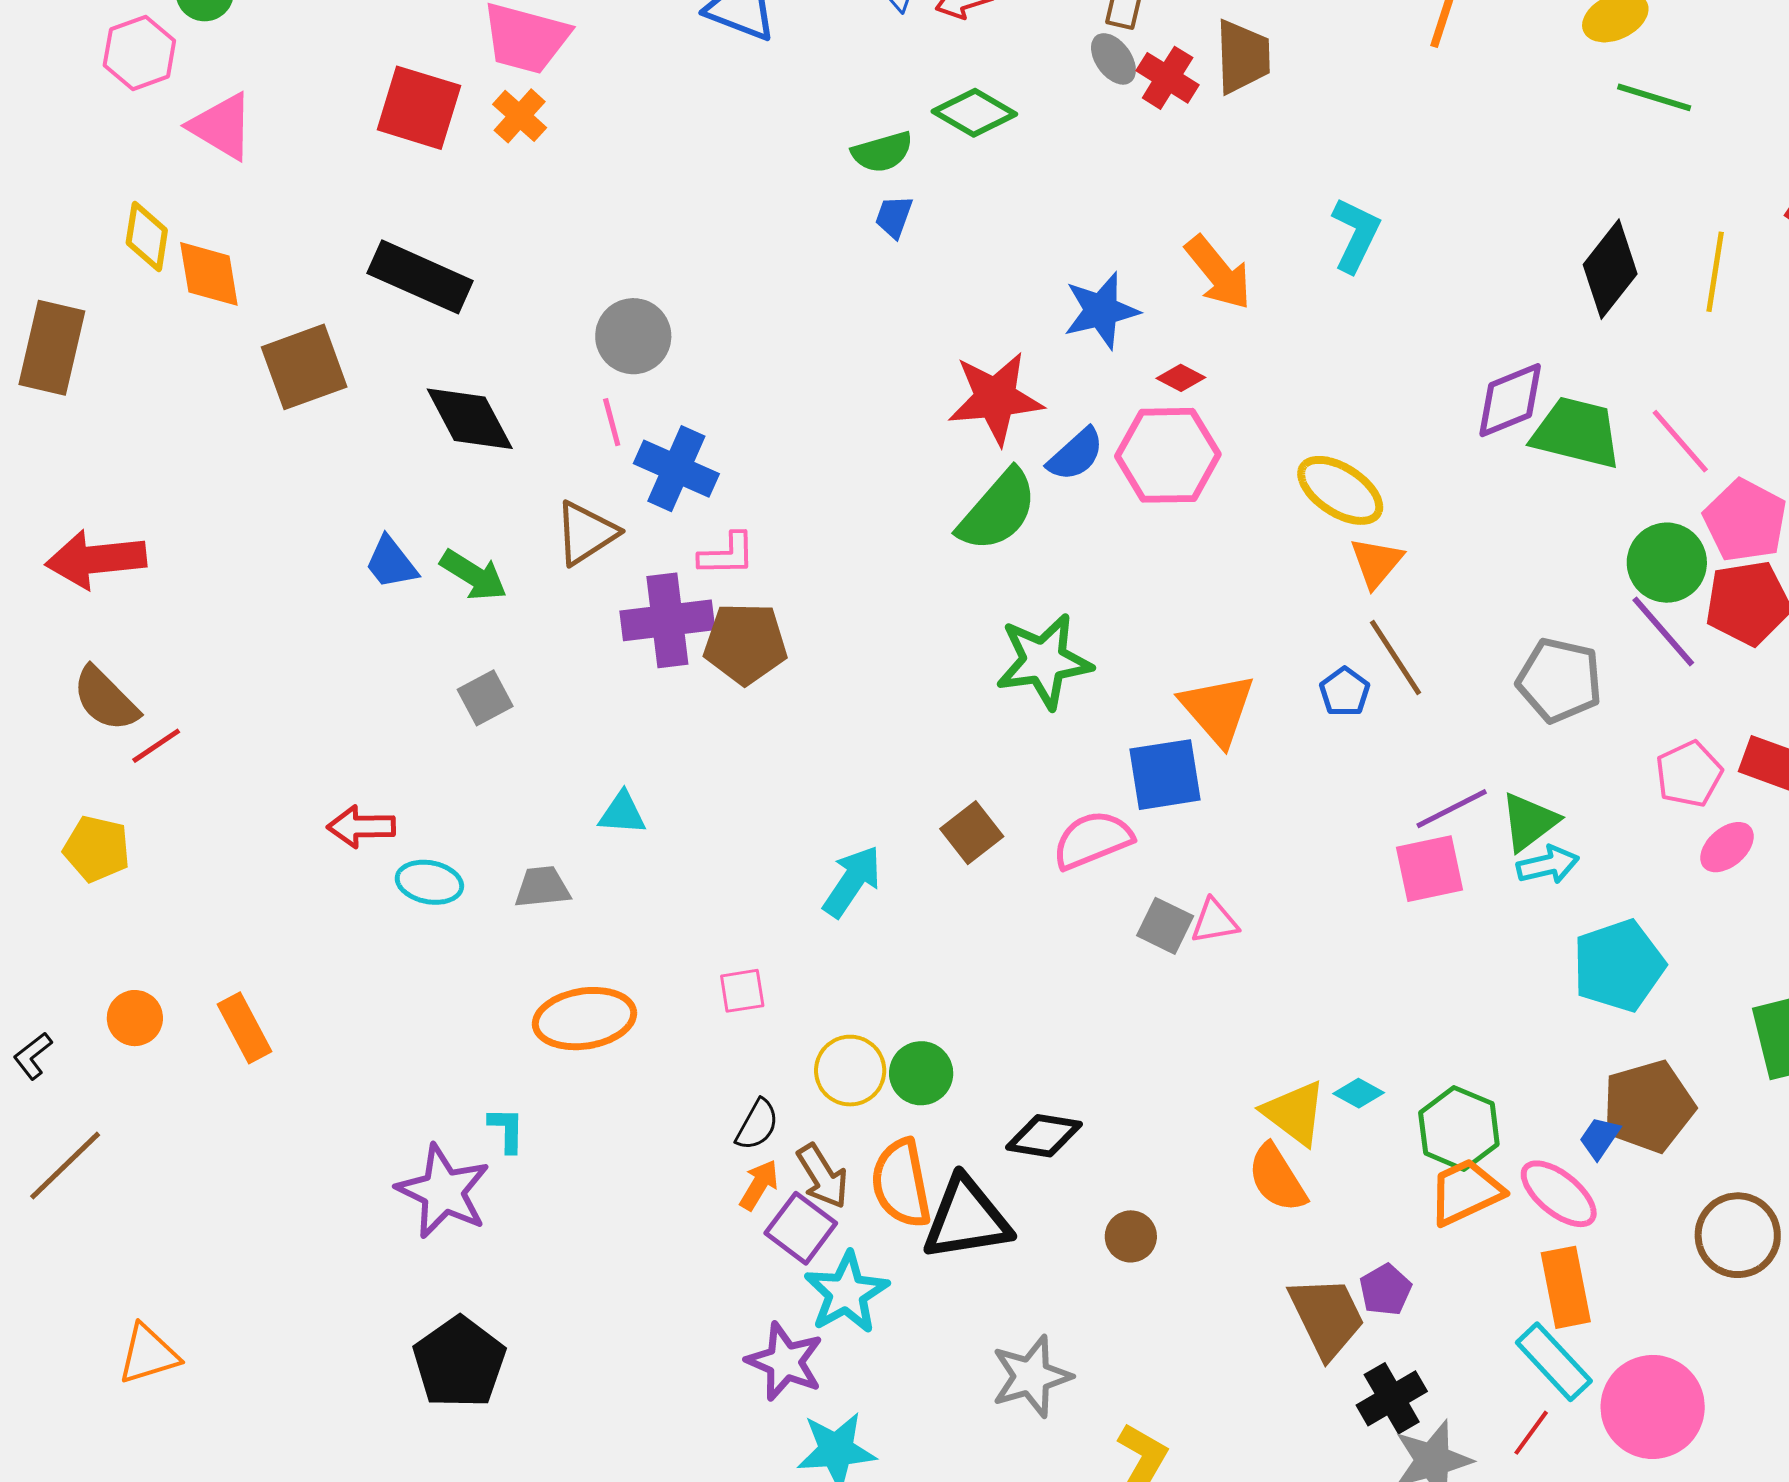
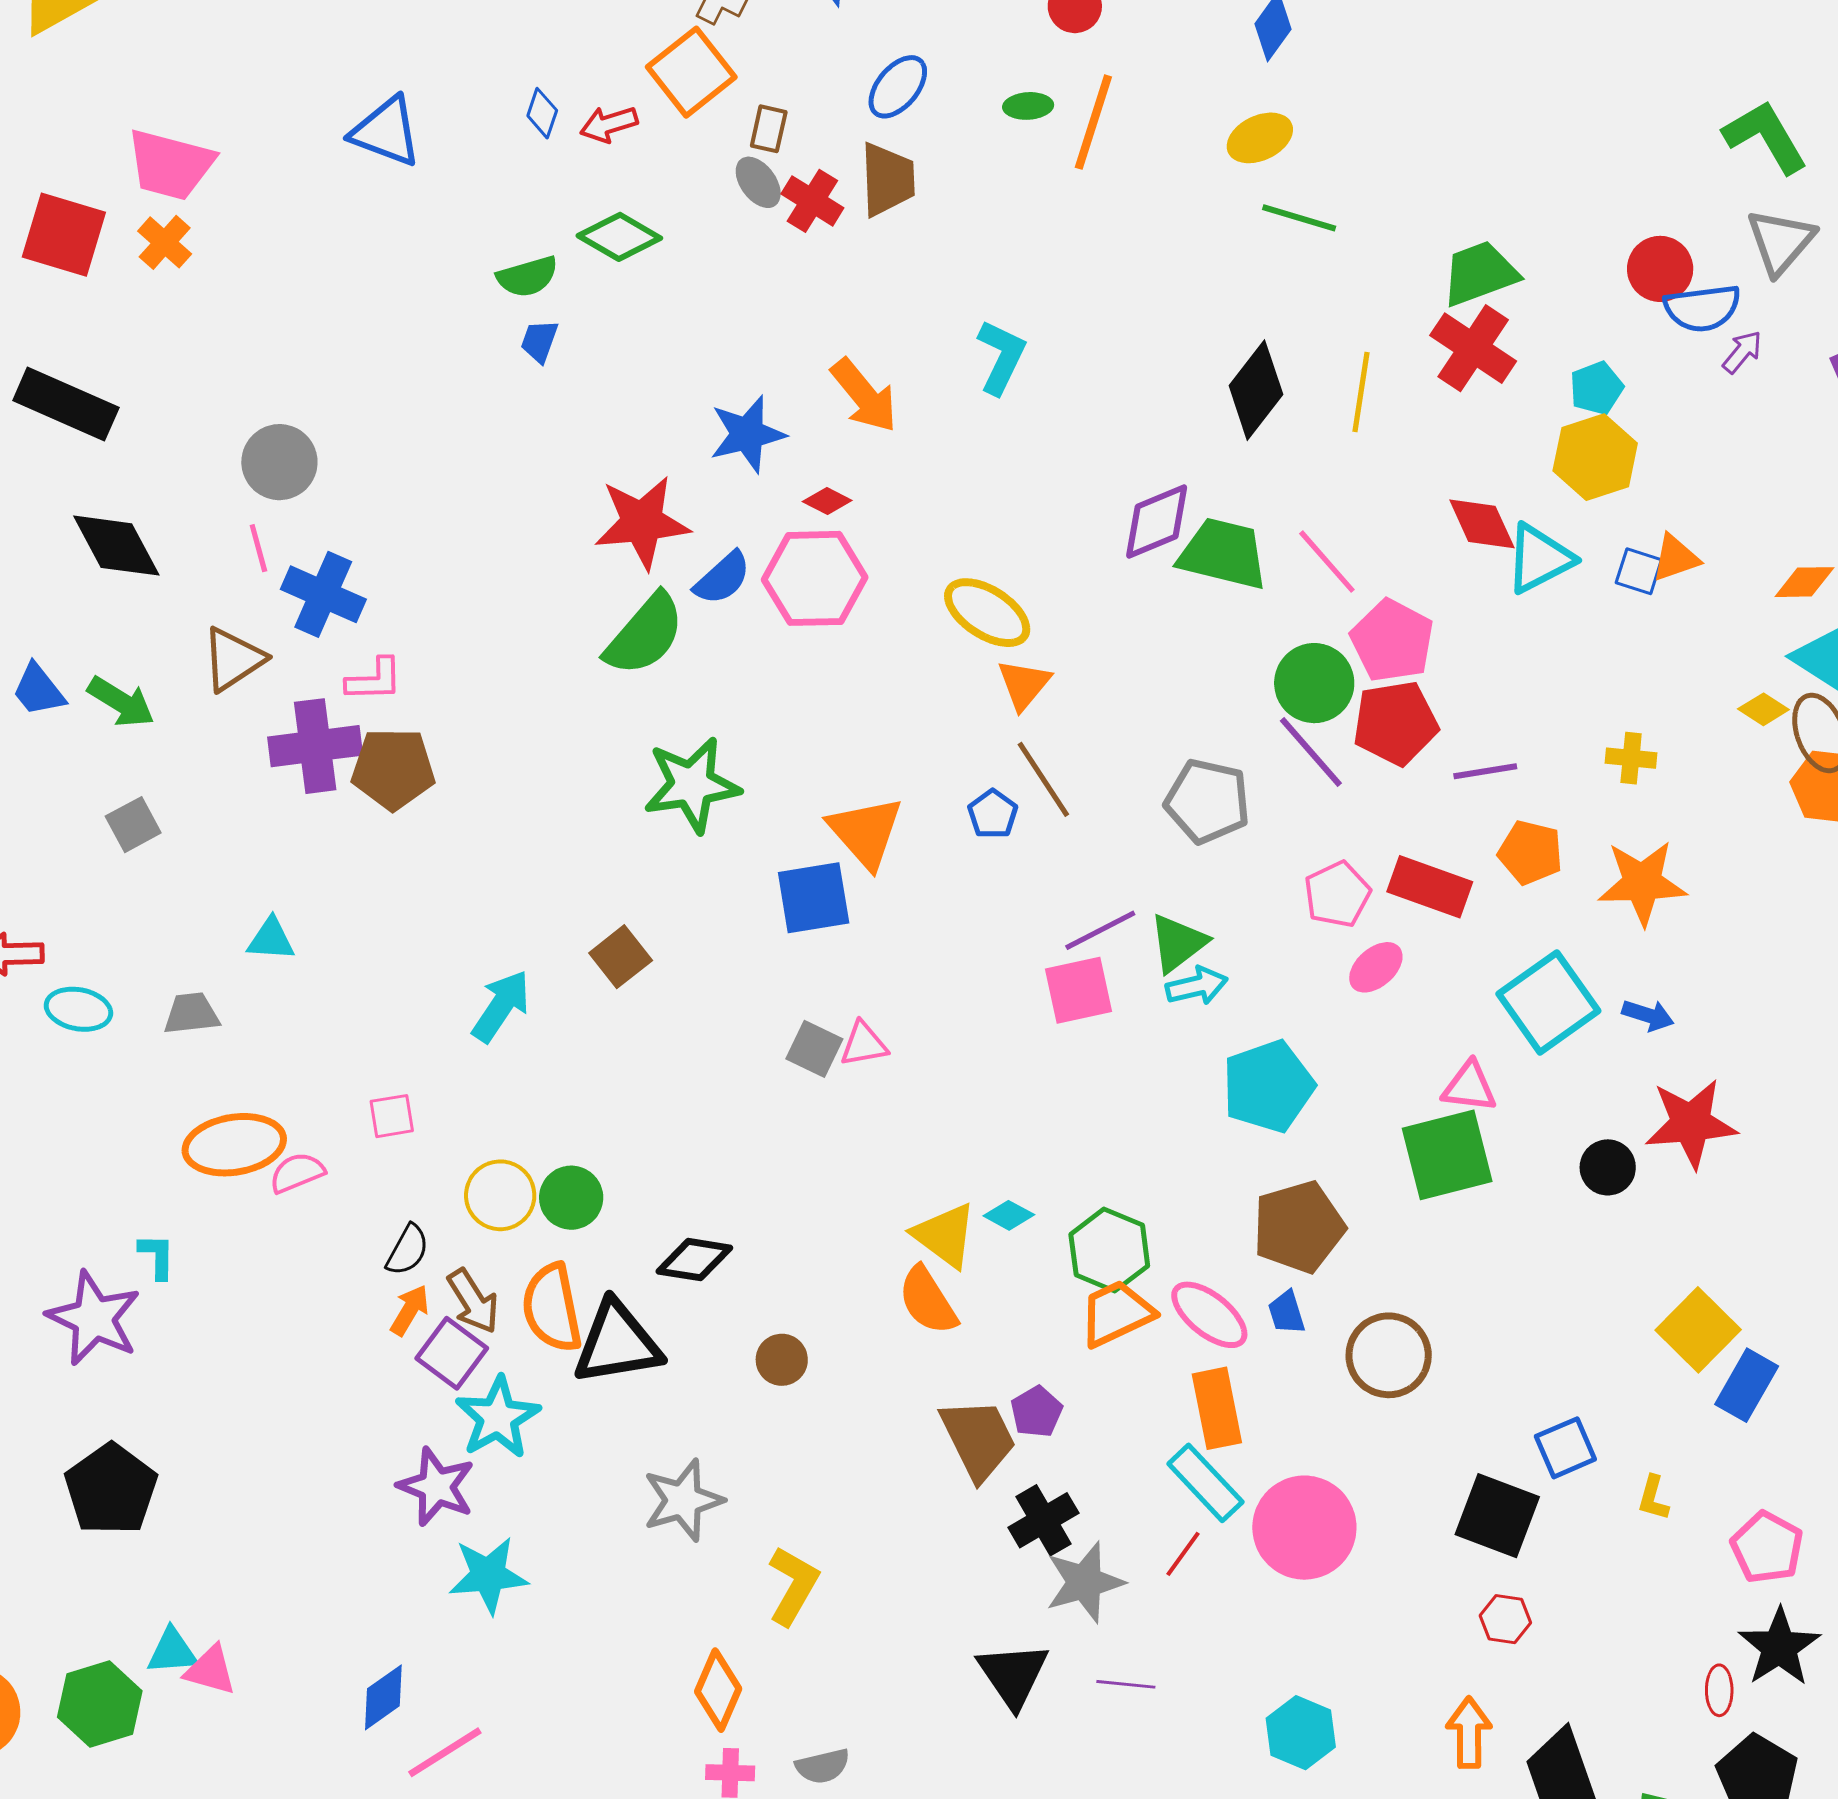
pink semicircle: (1093, 840) -> (297, 1173), moved, size x0.7
blue trapezoid: (1600, 1138) -> (1287, 1312), moved, turned -51

